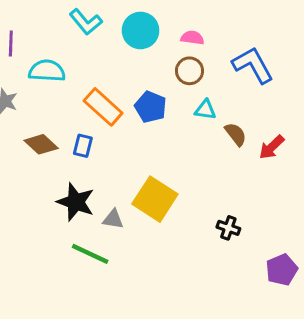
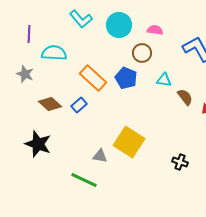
brown circle: (190, 71) -> (142, 53), moved
blue rectangle: (83, 146) -> (79, 105), turned 35
black star: (76, 202) -> (38, 144), moved

